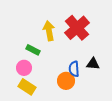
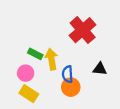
yellow arrow: (49, 31) -> (51, 59), moved
blue semicircle: (74, 69) -> (68, 74), moved

